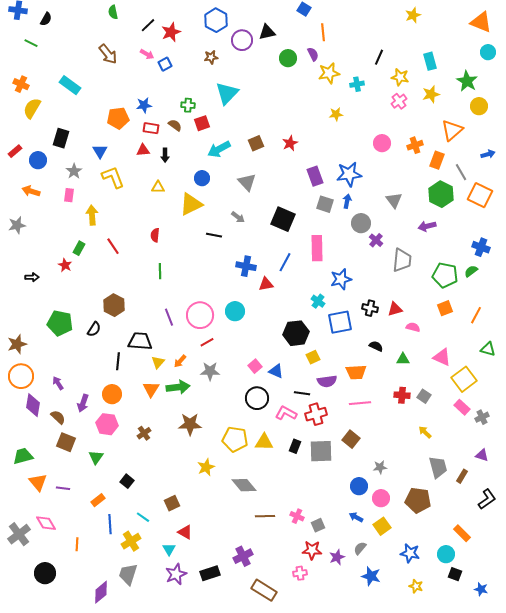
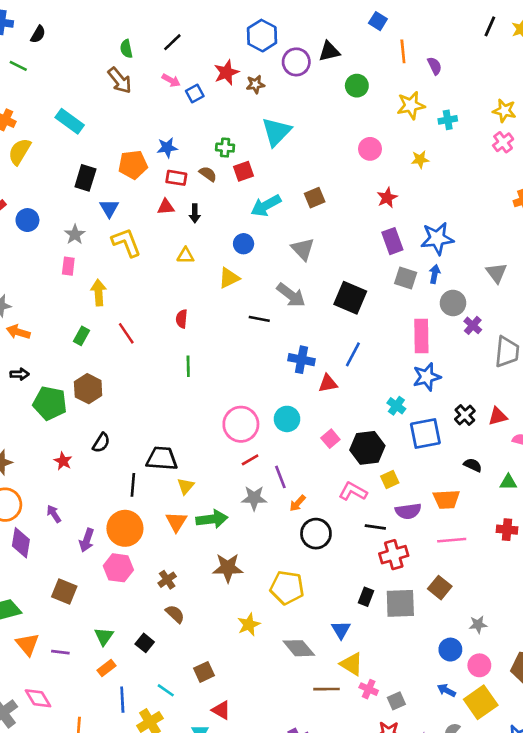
green semicircle: (113, 12) -> (126, 49), moved
red star: (171, 32) -> (226, 72), moved
purple semicircle: (313, 54) -> (435, 66), moved
black line: (379, 57) -> (490, 26), moved
black rectangle: (61, 138) -> (85, 178), moved
red star: (290, 143) -> (387, 198), moved
pink circle: (382, 143) -> (370, 149), moved
orange arrow: (31, 191) -> (18, 332), moved
yellow triangle: (191, 204) -> (229, 278), size x0.7
gray arrow: (238, 217) -> (291, 295), size x1.6
pink rectangle: (317, 248) -> (421, 336), moved
red star: (65, 265) -> (63, 461), moved
brown hexagon: (114, 305) -> (88, 389), moved
black cross: (370, 308) -> (465, 415), turned 35
purple line: (169, 317) -> (280, 477), moved
green pentagon: (60, 323) -> (50, 403), moved
orange arrow: (180, 361) -> (298, 503), moved
pink square: (255, 366) -> (330, 439), moved
blue triangle: (276, 371) -> (341, 630), moved, turned 35
orange circle: (112, 394) -> (125, 528), size x1.4
pink L-shape: (286, 413) -> (353, 491), moved
brown semicircle: (58, 417) -> (175, 614), moved
yellow triangle: (264, 442) -> (352, 664), moved, turned 30
green triangle: (96, 457) -> (104, 636), moved
yellow square: (382, 526) -> (481, 702), size x1.4

